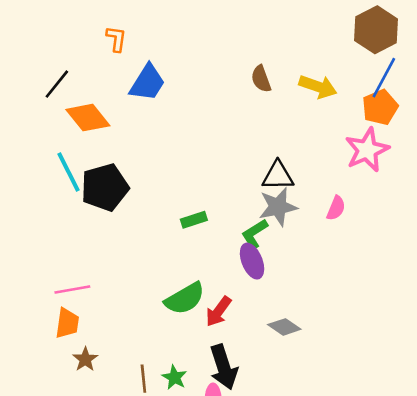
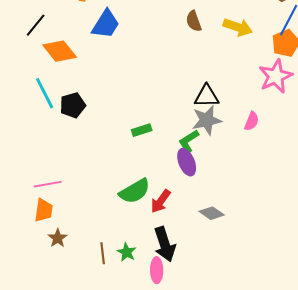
black pentagon: (105, 187) -> (73, 105), size x0.7

